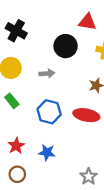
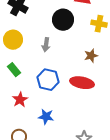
gray arrow: (47, 73) -> (46, 45), turned 104
red star: (16, 146) -> (20, 100), moved

